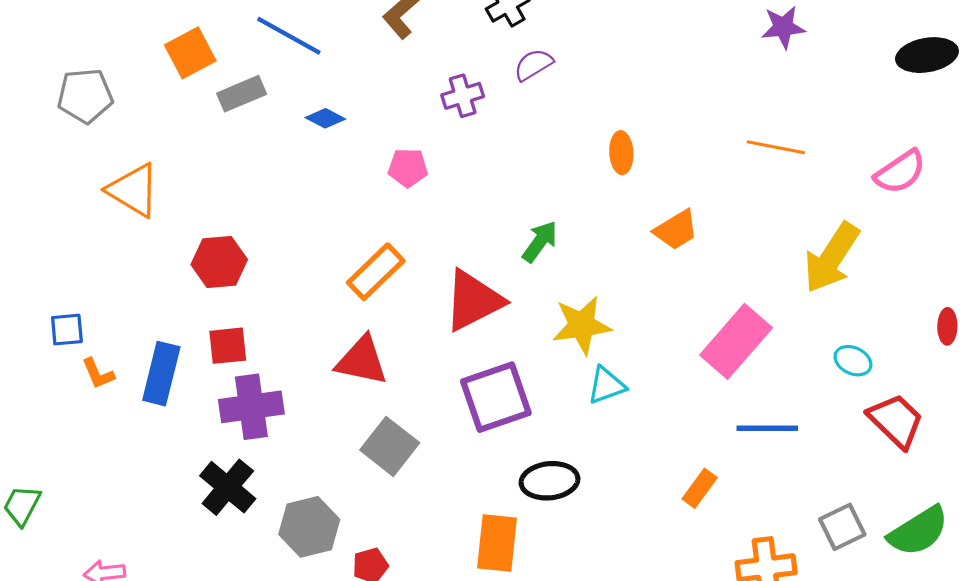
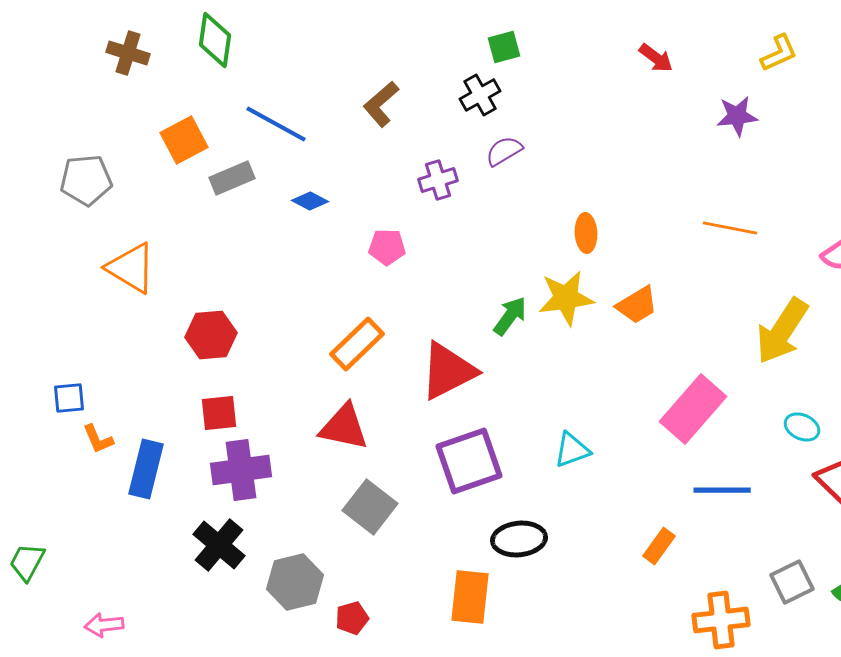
yellow star: (582, 325) -> (566, 298), moved
blue rectangle: (161, 374) -> (146, 469), moved

